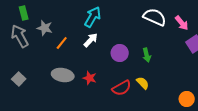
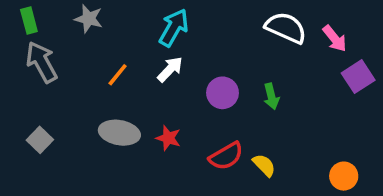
green rectangle: (24, 13) -> (29, 20), moved
gray star: (45, 28) -> (89, 19), moved
yellow semicircle: (143, 83) -> (264, 165), moved

